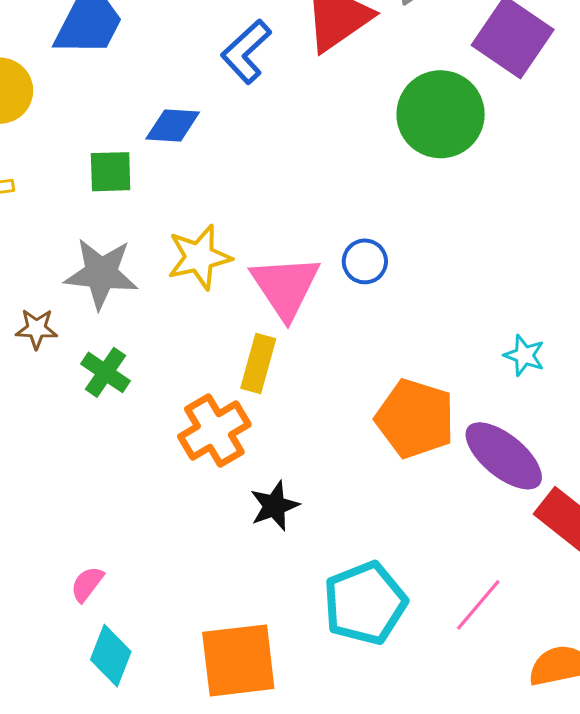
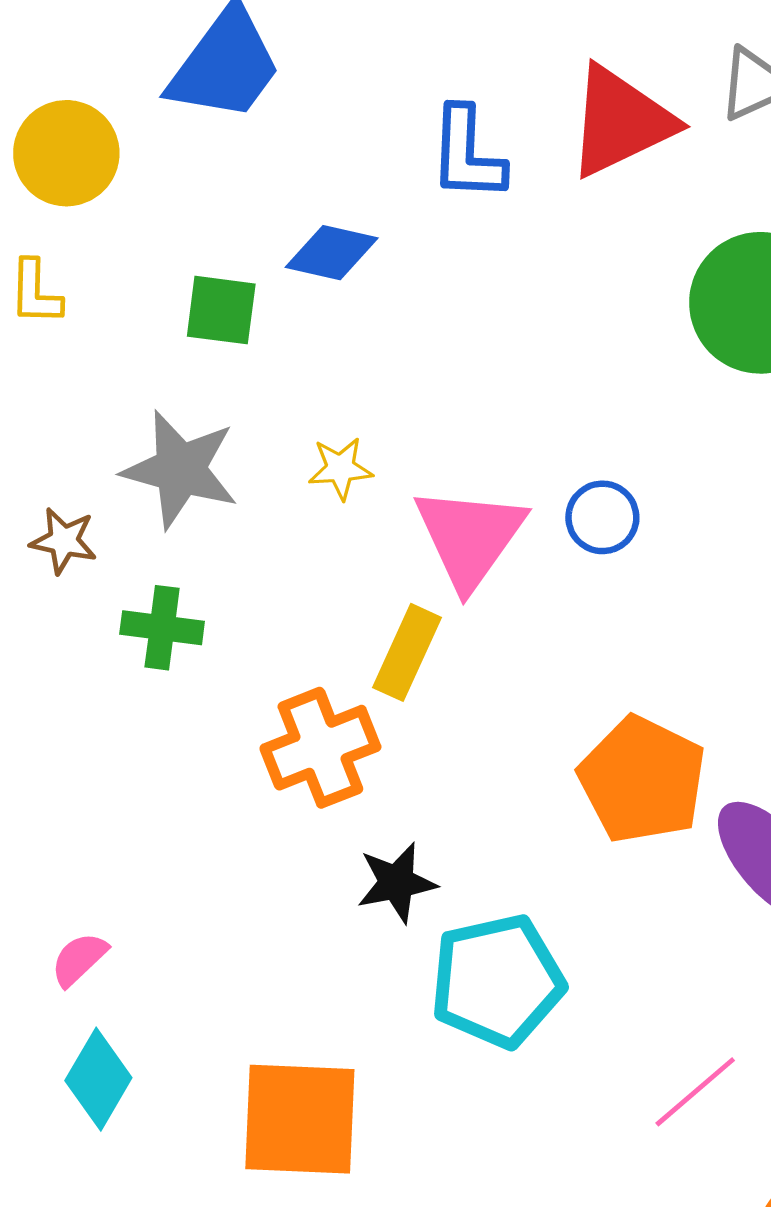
blue L-shape: (246, 52) -> (467, 154), turned -54
yellow star: (199, 257) -> (340, 468), size x0.6
green cross: (105, 372) -> (162, 628), turned -36
cyan pentagon: (365, 603) -> (497, 981), moved

